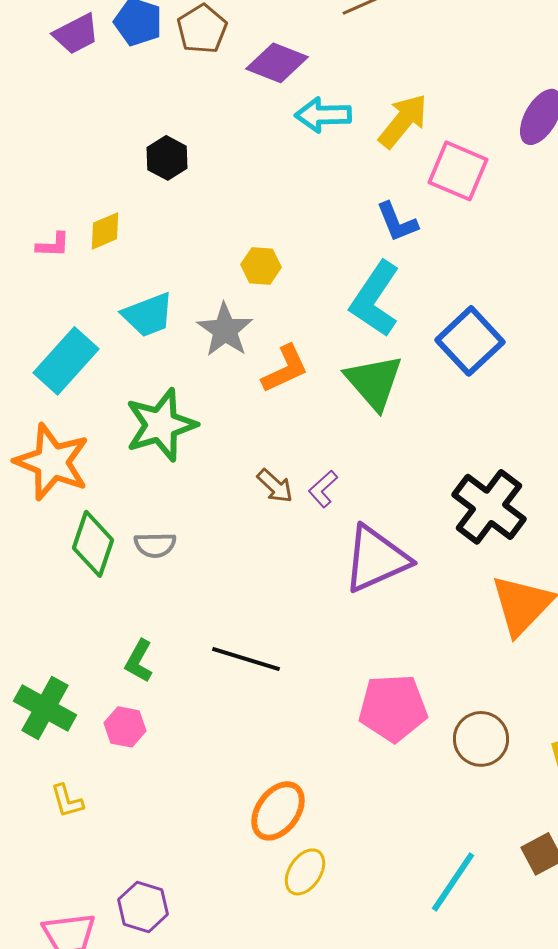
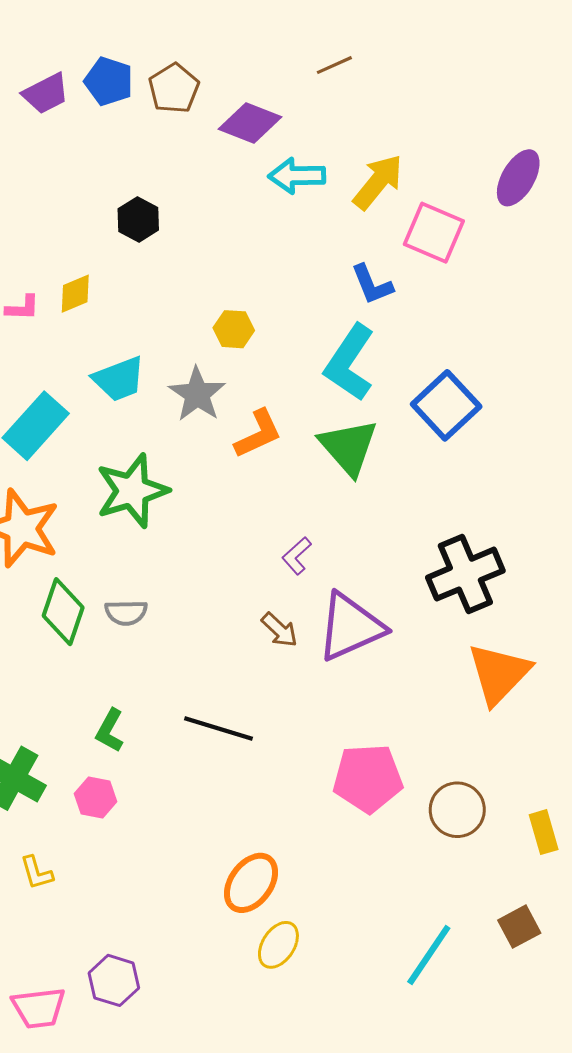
brown arrow: (275, 486) -> (279, 630), moved
black cross: (489, 507) -> (465, 574), turned 30

